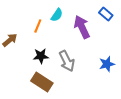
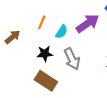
cyan semicircle: (57, 15) -> (62, 32), moved
purple arrow: (82, 27) -> (88, 23), turned 80

